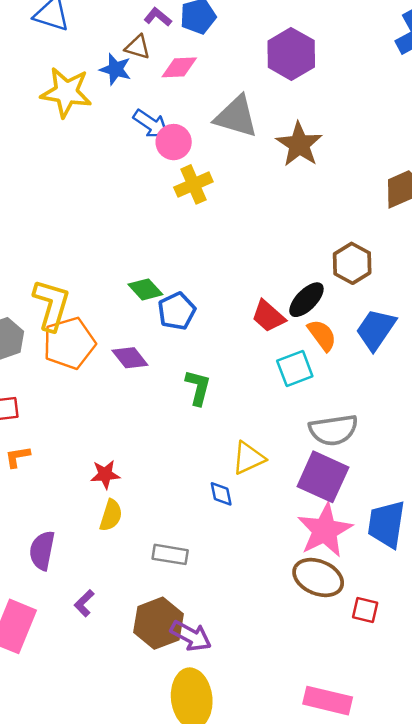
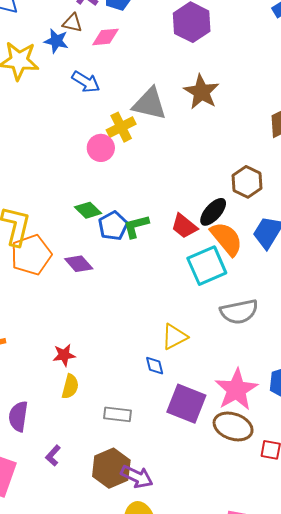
gray triangle: (236, 117) -> (150, 104), moved
pink circle: (174, 142) -> (101, 148), moved
orange semicircle: (322, 335) -> (226, 239), size x1.4
cyan square: (295, 369) -> (207, 266), size x1.4
green L-shape: (198, 387) -> (136, 226), moved, turned -116
purple square: (323, 477) -> (186, 404), moved

